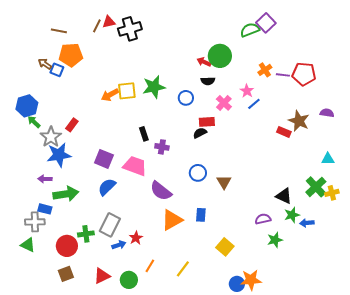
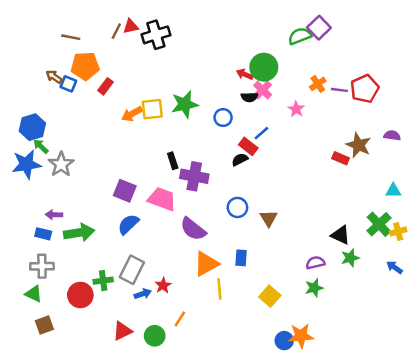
red pentagon: (304, 74) -> (365, 89), turned -30
pink cross: (224, 103) -> (263, 90), moved
blue line: (254, 104) -> (261, 133), moved
red rectangle: (207, 122) -> (248, 146), turned 42
red rectangle: (72, 125) -> (106, 86), moved
purple cross: (162, 147) -> (194, 176), size x1.6
blue star: (59, 155) -> (26, 164), moved
blue rectangle: (45, 209) -> (43, 234), moved
blue arrow: (307, 223) -> (395, 267), moved, turned 40
green star: (275, 240) -> (314, 288), moved
yellow line: (183, 269) -> (219, 289), moved, turned -42
brown square: (66, 274) -> (44, 325), moved

